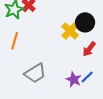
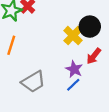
blue line: (87, 77) -> (73, 85), moved
purple star: (74, 80) -> (74, 69), moved

